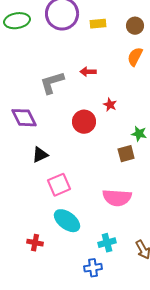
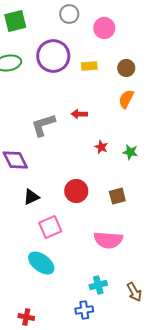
red circle: (84, 122) -> (76, 191), moved
green star: (139, 134) -> (130, 152), moved
cyan ellipse: (67, 221) -> (41, 263), moved
red cross: (35, 243) -> (26, 317), moved

